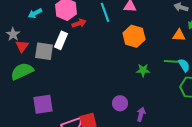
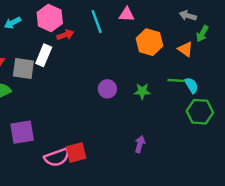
orange triangle: (179, 35) -> (185, 49), turned 32
orange hexagon: (134, 36) -> (149, 42), moved
purple circle: (120, 103) -> (107, 89), moved

